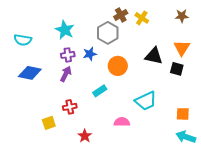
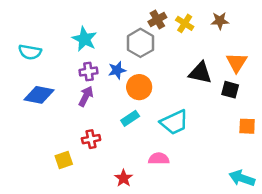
brown star: (182, 16) -> (220, 21), moved
orange circle: (118, 66) -> (139, 87), moved
cyan trapezoid: (146, 101) -> (174, 122), moved
orange square: (183, 114) -> (247, 126), moved
red star: (85, 136) -> (124, 178), moved

